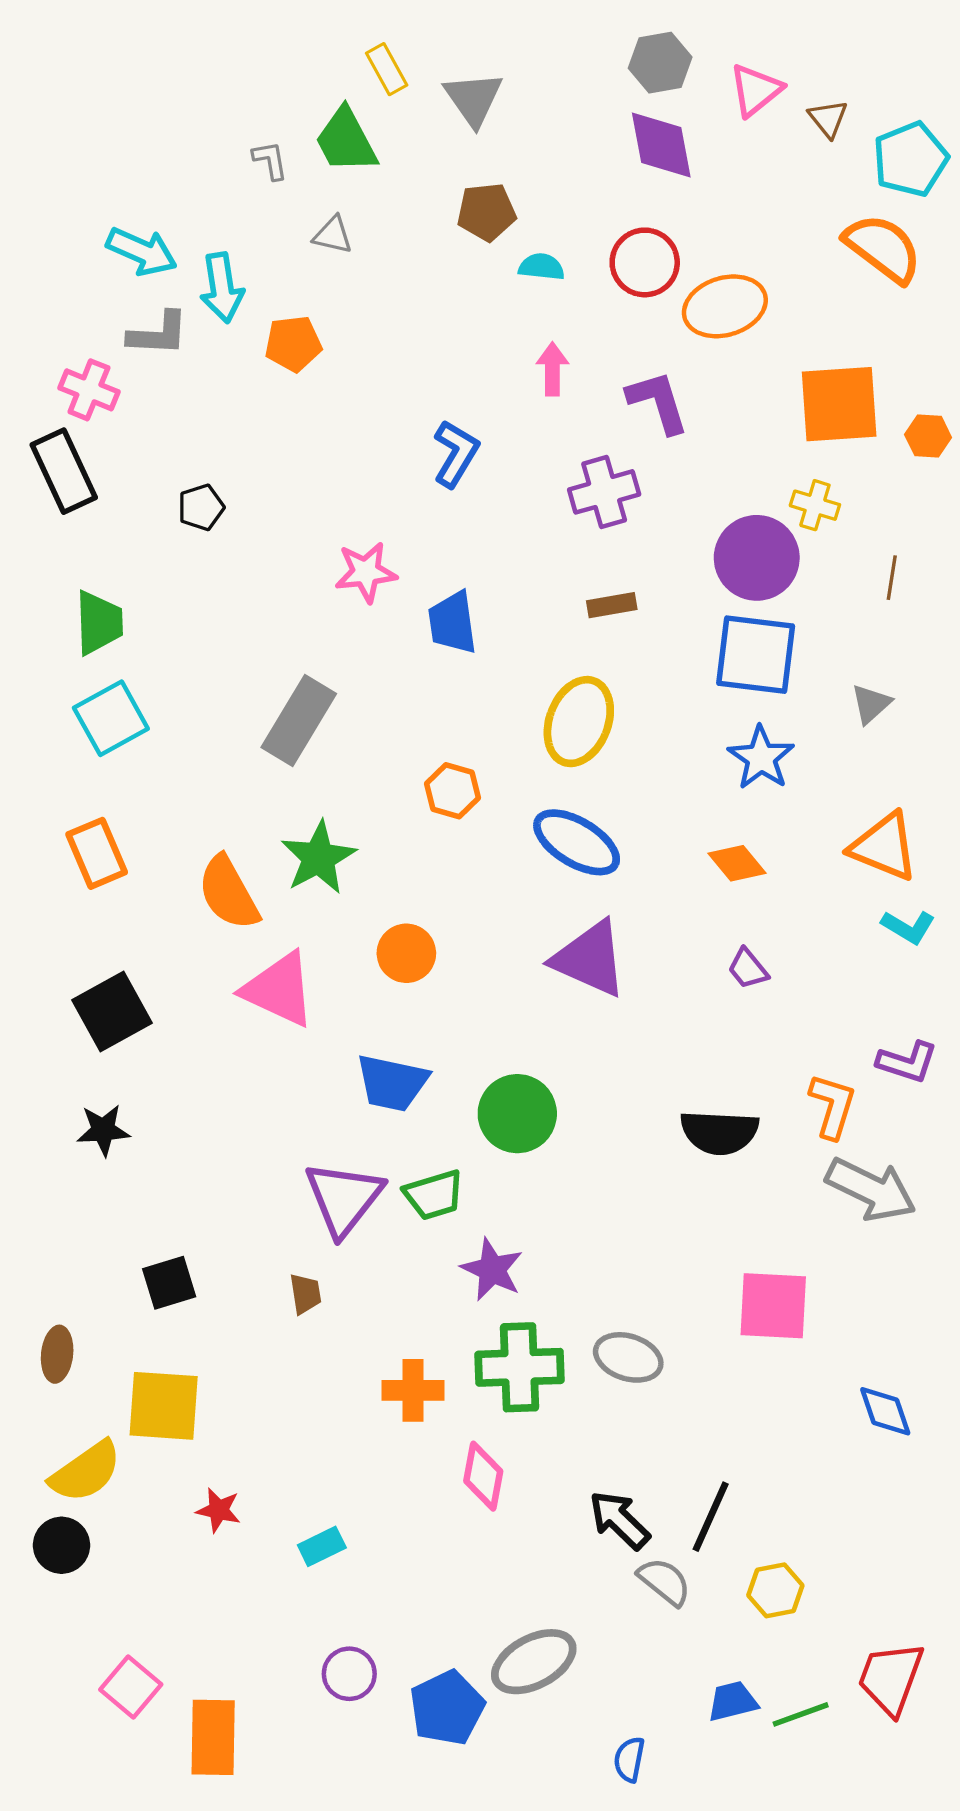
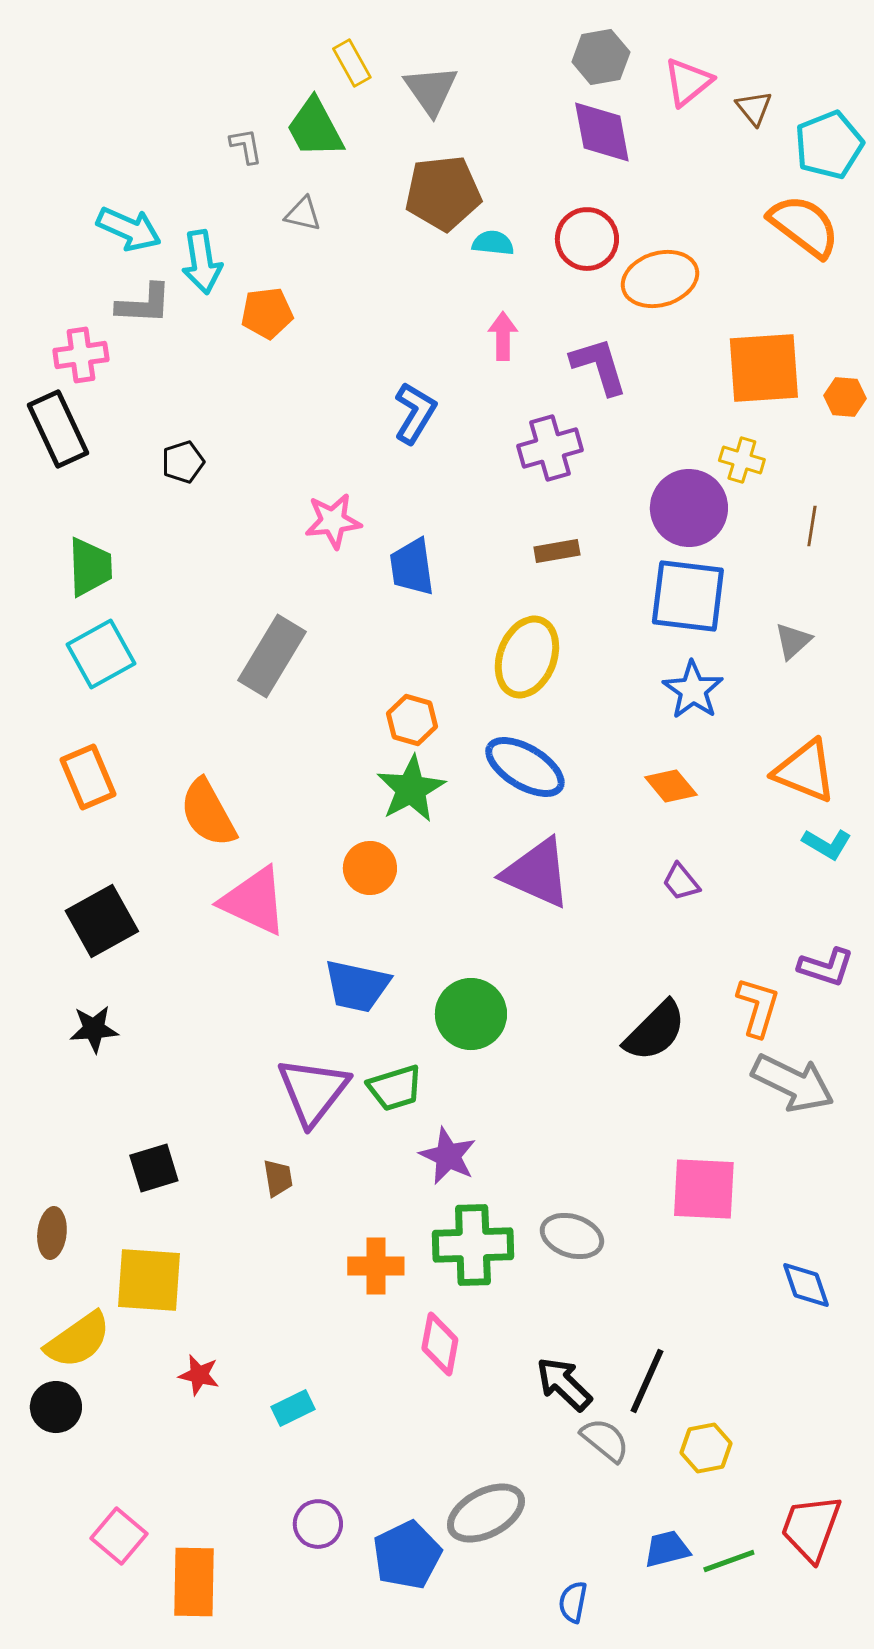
brown pentagon: (487, 212) -> (443, 193), size x1.4
pink cross: (89, 390) -> (81, 355), turned -30
green star: (319, 858) -> (411, 789), moved
black semicircle: (719, 1132) -> (655, 1031), turned -48

